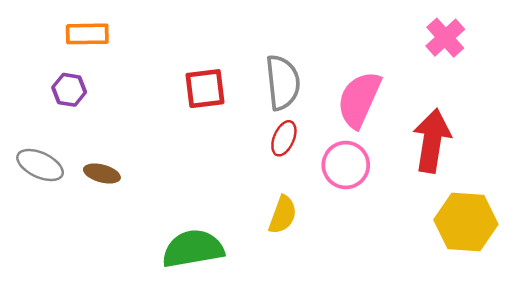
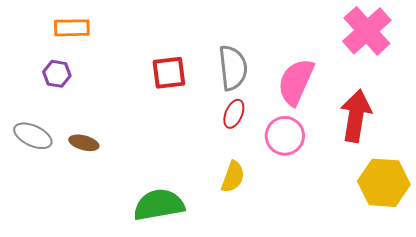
pink cross: (445, 38) -> (367, 31), size x1.5

